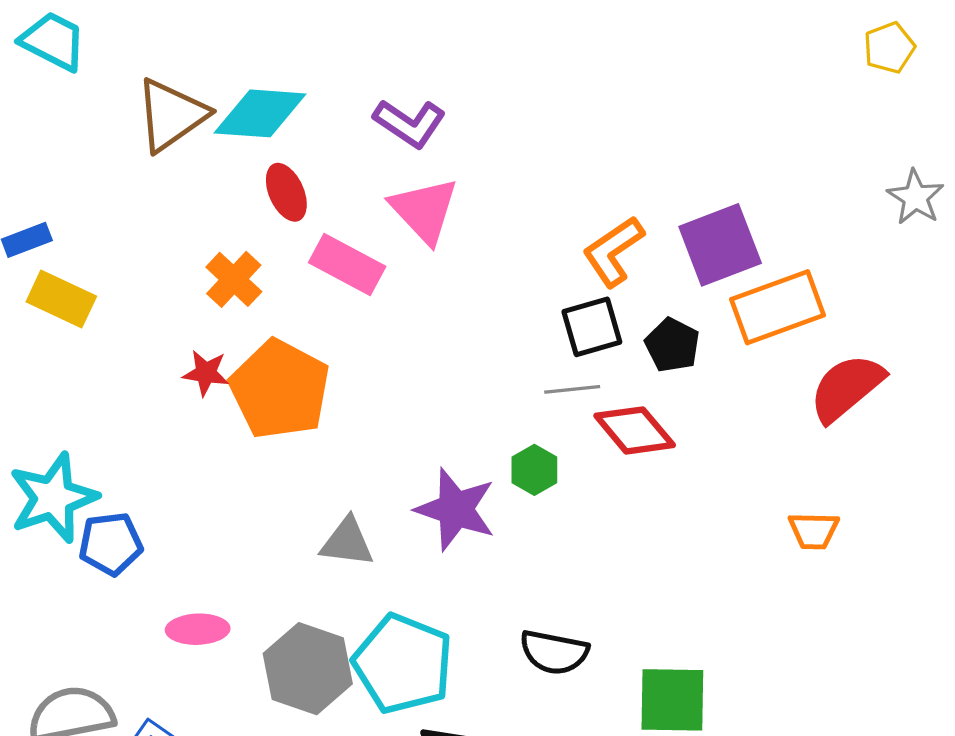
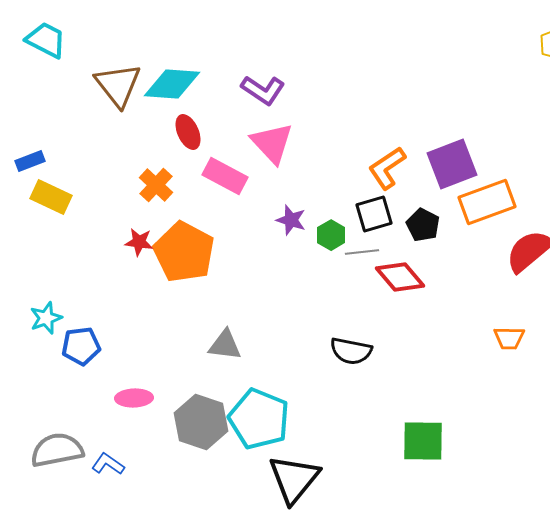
brown triangle: (171, 115) -> (118, 85), turned -33
green hexagon: (534, 470) -> (331, 235), moved
cyan star: (53, 498) -> (46, 318), size x0.6
purple star: (456, 509) -> (291, 220), moved, size x0.6
black semicircle: (554, 652) -> (351, 351), moved

